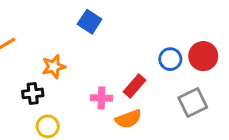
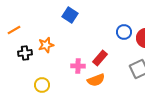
blue circle: (170, 59) -> (124, 32), moved
black cross: (33, 93) -> (25, 53), moved

